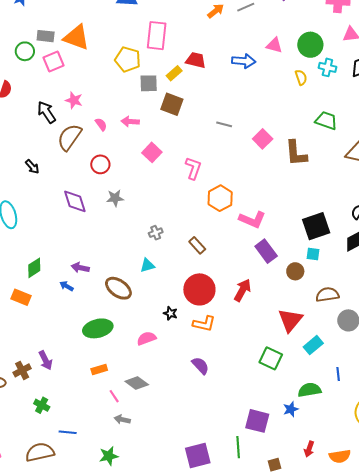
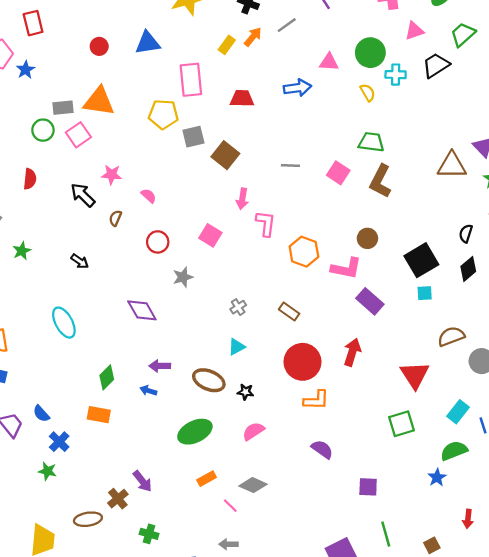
yellow rectangle: (174, 73) -> (227, 45), moved
brown square: (172, 104) -> (225, 155), turned 30
green trapezoid: (326, 120) -> (371, 142), moved
pink arrow: (130, 122) -> (242, 199), moved, turned -72
brown semicircle: (69, 137) -> (115, 218), size x0.5
pink square: (152, 152) -> (210, 235), moved
brown L-shape: (296, 153) -> (380, 181), turned 44
purple diamond: (75, 201) -> (142, 310), moved
brown circle: (295, 271) -> (367, 238), moved
black star: (170, 313) -> (245, 392), moved
cyan rectangle: (313, 345) -> (458, 412), moved
green square: (271, 358) -> (402, 424), turned -30
gray arrow: (122, 419) -> (228, 544), moved
purple square: (257, 421) -> (368, 487), moved, size x0.7

